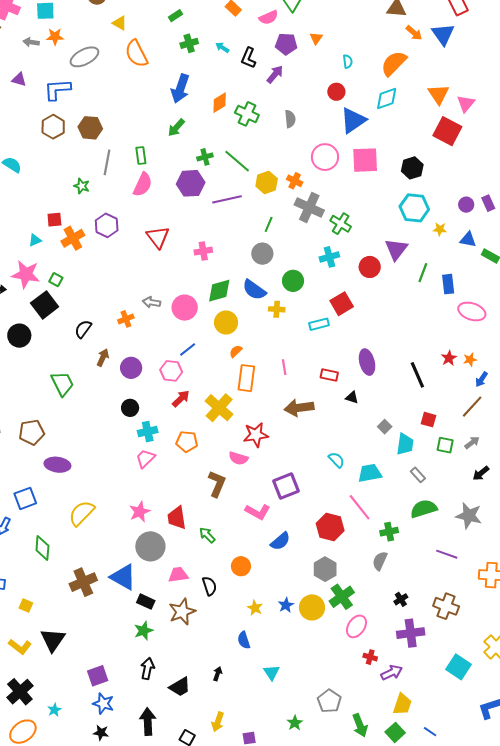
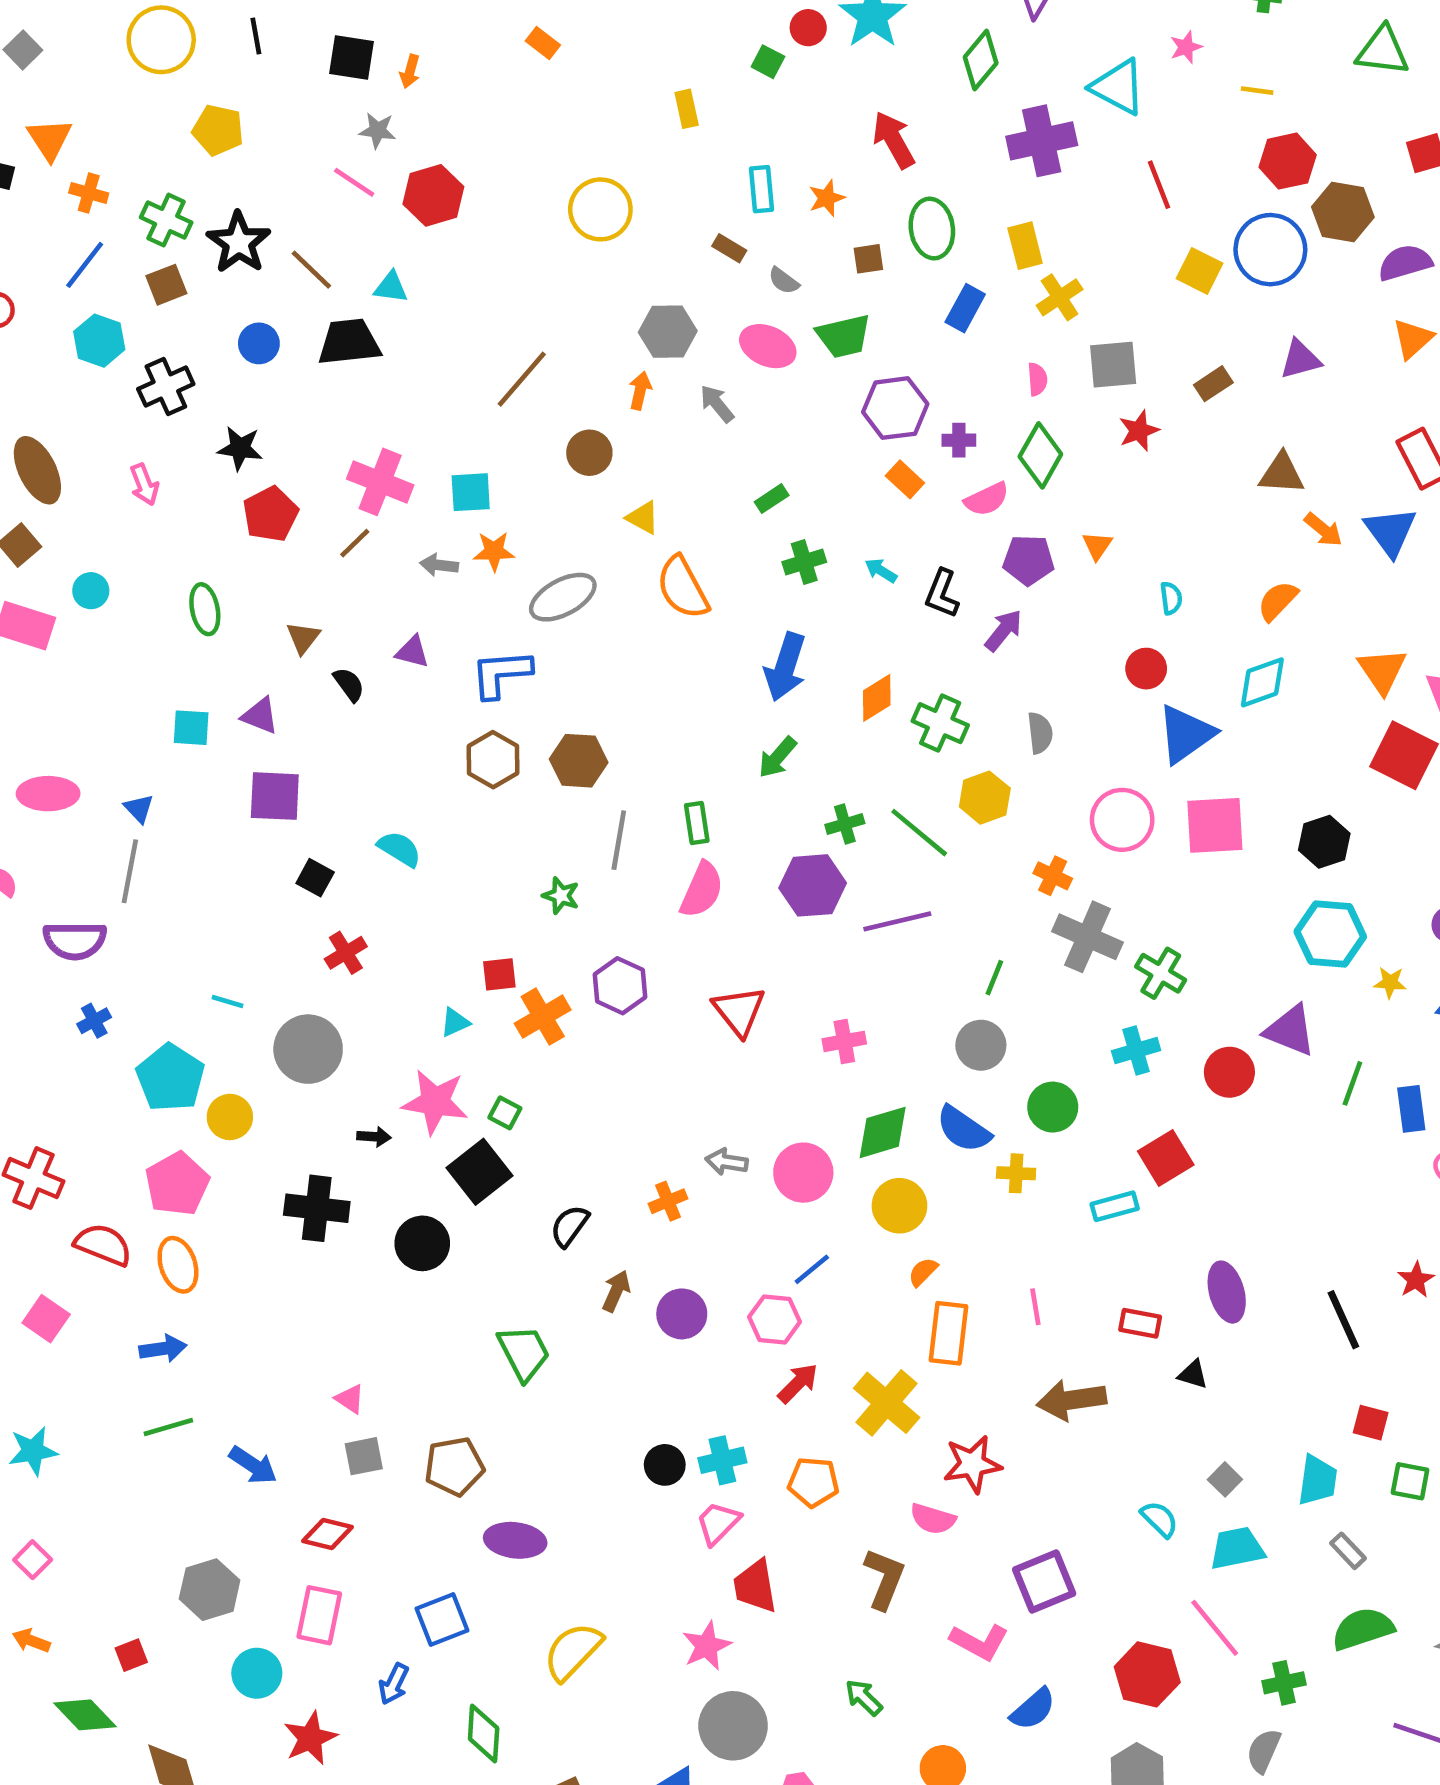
orange semicircle: (394, 63) -> (1278, 601), size x0.7
yellow hexagon: (267, 182) -> (985, 798), moved
purple triangle: (396, 249) -> (1290, 1030), turned -45
black circle: (130, 408) -> (665, 1465), moved
gray square: (385, 427) -> (1225, 1479), moved
red trapezoid: (177, 518) -> (755, 1586), moved

